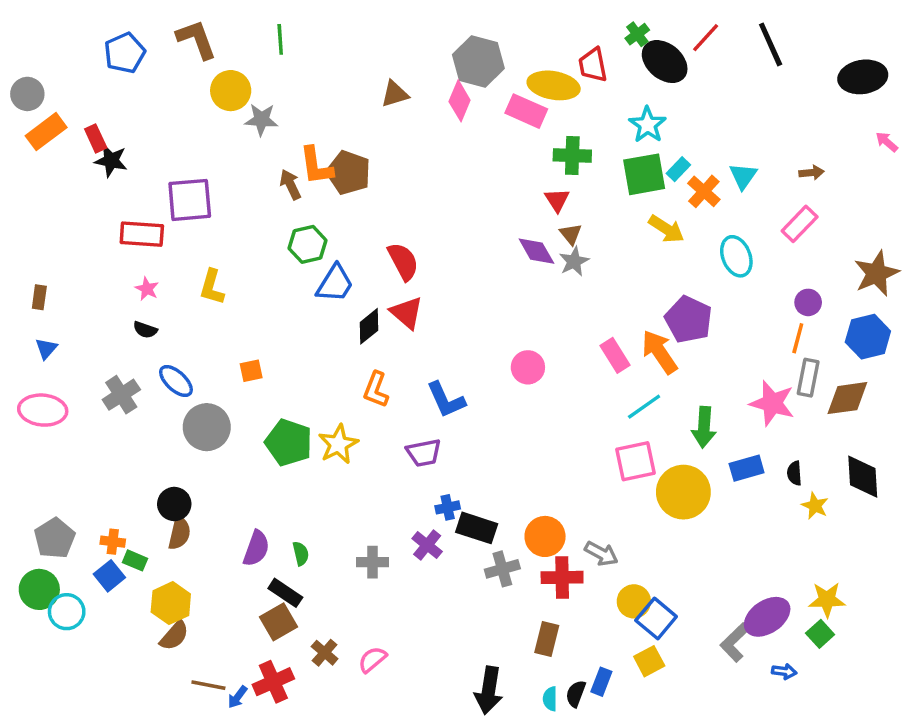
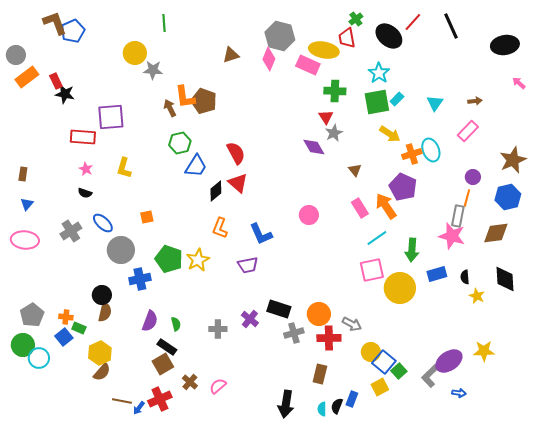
green cross: (637, 34) -> (356, 19), moved
brown L-shape: (196, 39) -> (55, 23), moved
orange cross: (704, 191) -> (412, 154), moved, turned 30
brown triangle: (571, 234) -> (355, 170), moved
gray star: (574, 261) -> (334, 133), moved
gray rectangle: (808, 378) -> (458, 216), moved
blue cross: (448, 507) -> (140, 279), moved, size x1.5
green square: (820, 634) -> (399, 371), moved

